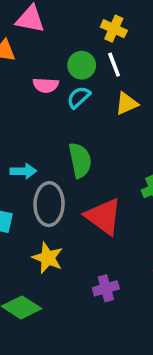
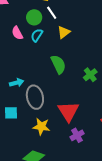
pink semicircle: (46, 85) -> (17, 33), turned 72
green semicircle: (80, 160) -> (58, 64), moved
red triangle: (104, 216) -> (68, 111), moved, turned 35

